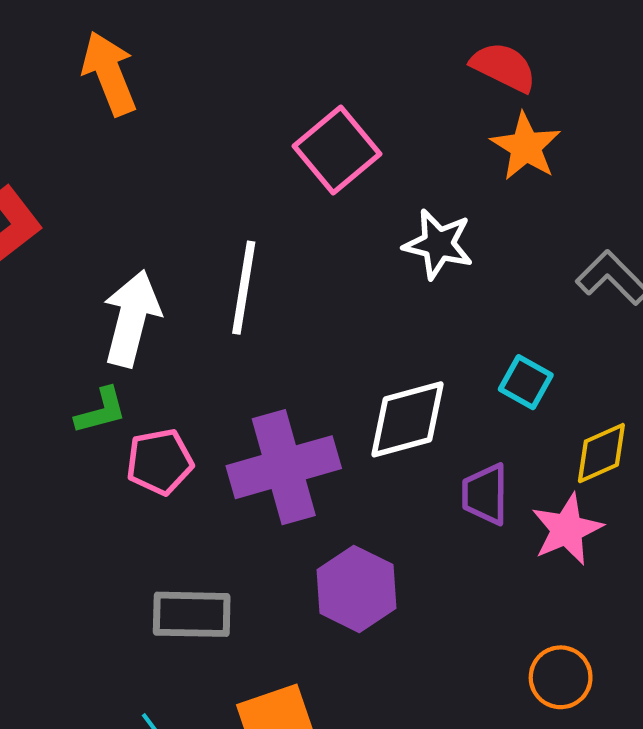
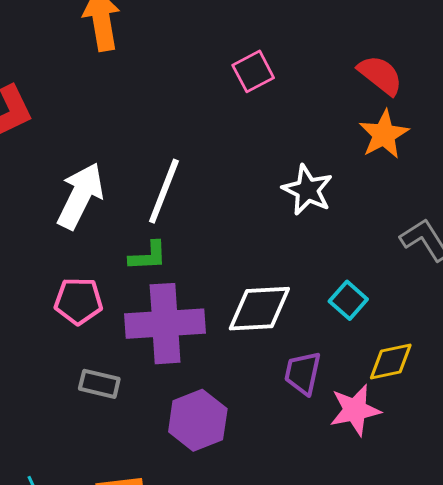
pink square: (337, 150) -> (253, 71), moved, size x0.7
green L-shape: (101, 411) -> (148, 256), moved
gray rectangle: (192, 614) -> (99, 384), moved, size x0.7

